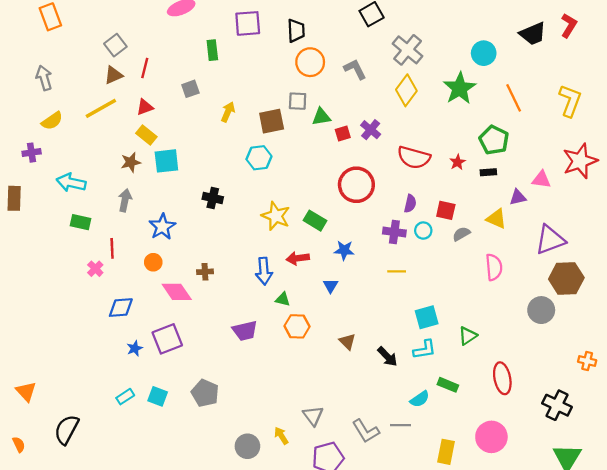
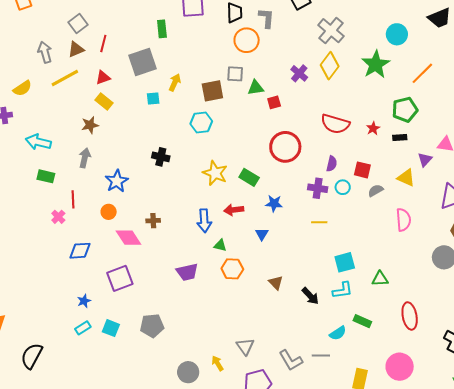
gray L-shape: (355, 69) -> (266, 18), moved, turned 30
gray arrow: (44, 78) -> (45, 52), moved
gray square: (190, 89) -> (143, 62), size x1.8
orange line: (514, 98) -> (422, 73), turned 70
purple cross: (371, 130) -> (299, 73), moved
green pentagon: (494, 140) -> (405, 110), turned 30
cyan square: (166, 161) -> (153, 99), moved, size x0.6
purple triangle: (518, 197) -> (425, 159), turned -35
green triangle: (468, 336) -> (380, 279), turned 30
blue star: (135, 348) -> (84, 301), moved
gray pentagon: (205, 393) -> (152, 326), turned -30

